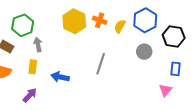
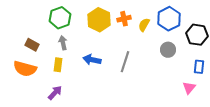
orange cross: (100, 20) -> (124, 19), turned -32
green hexagon: (23, 25) -> (60, 18), moved
blue arrow: (60, 77) -> (92, 60), moved

